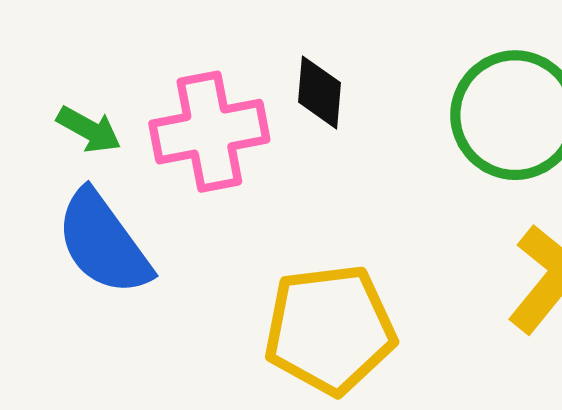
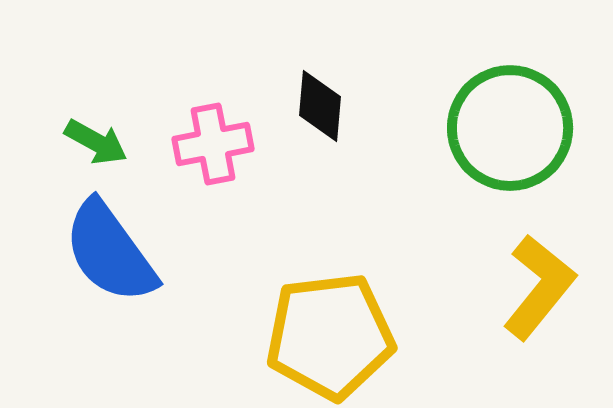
pink cross: (209, 132) -> (213, 144), size x0.7

